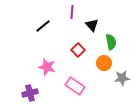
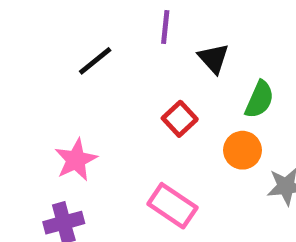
green semicircle: (111, 42) -> (259, 99), turned 35
pink star: (47, 67) -> (76, 160), moved, turned 30

